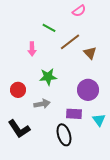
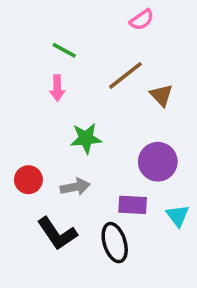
green line: (49, 28) -> (64, 50), moved
red circle: (18, 90) -> (28, 180), moved
black L-shape: (19, 129) -> (57, 234), moved

